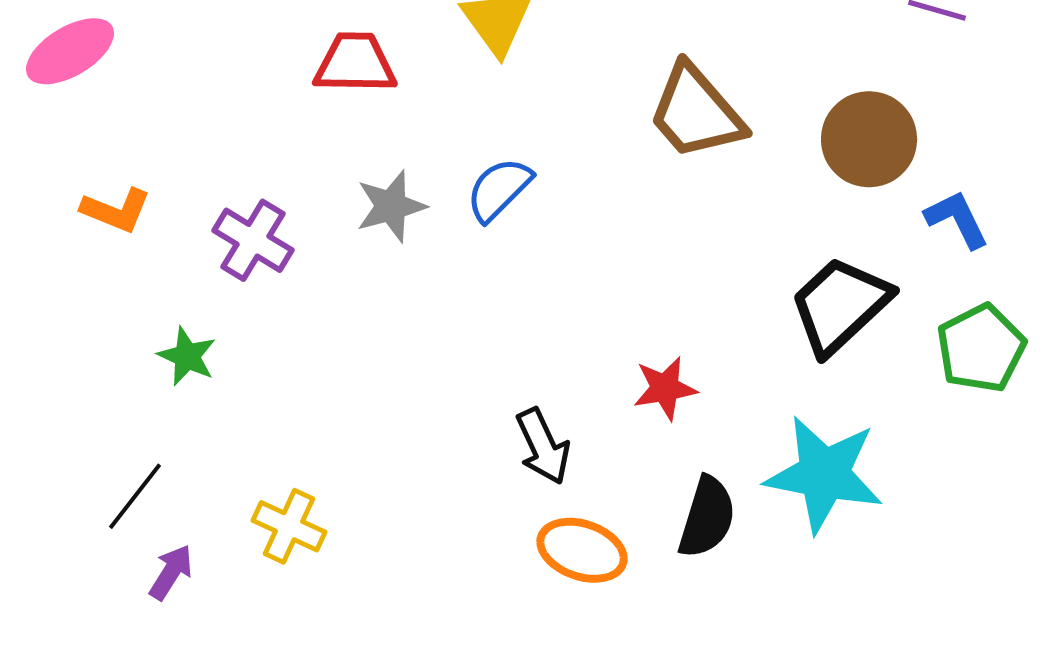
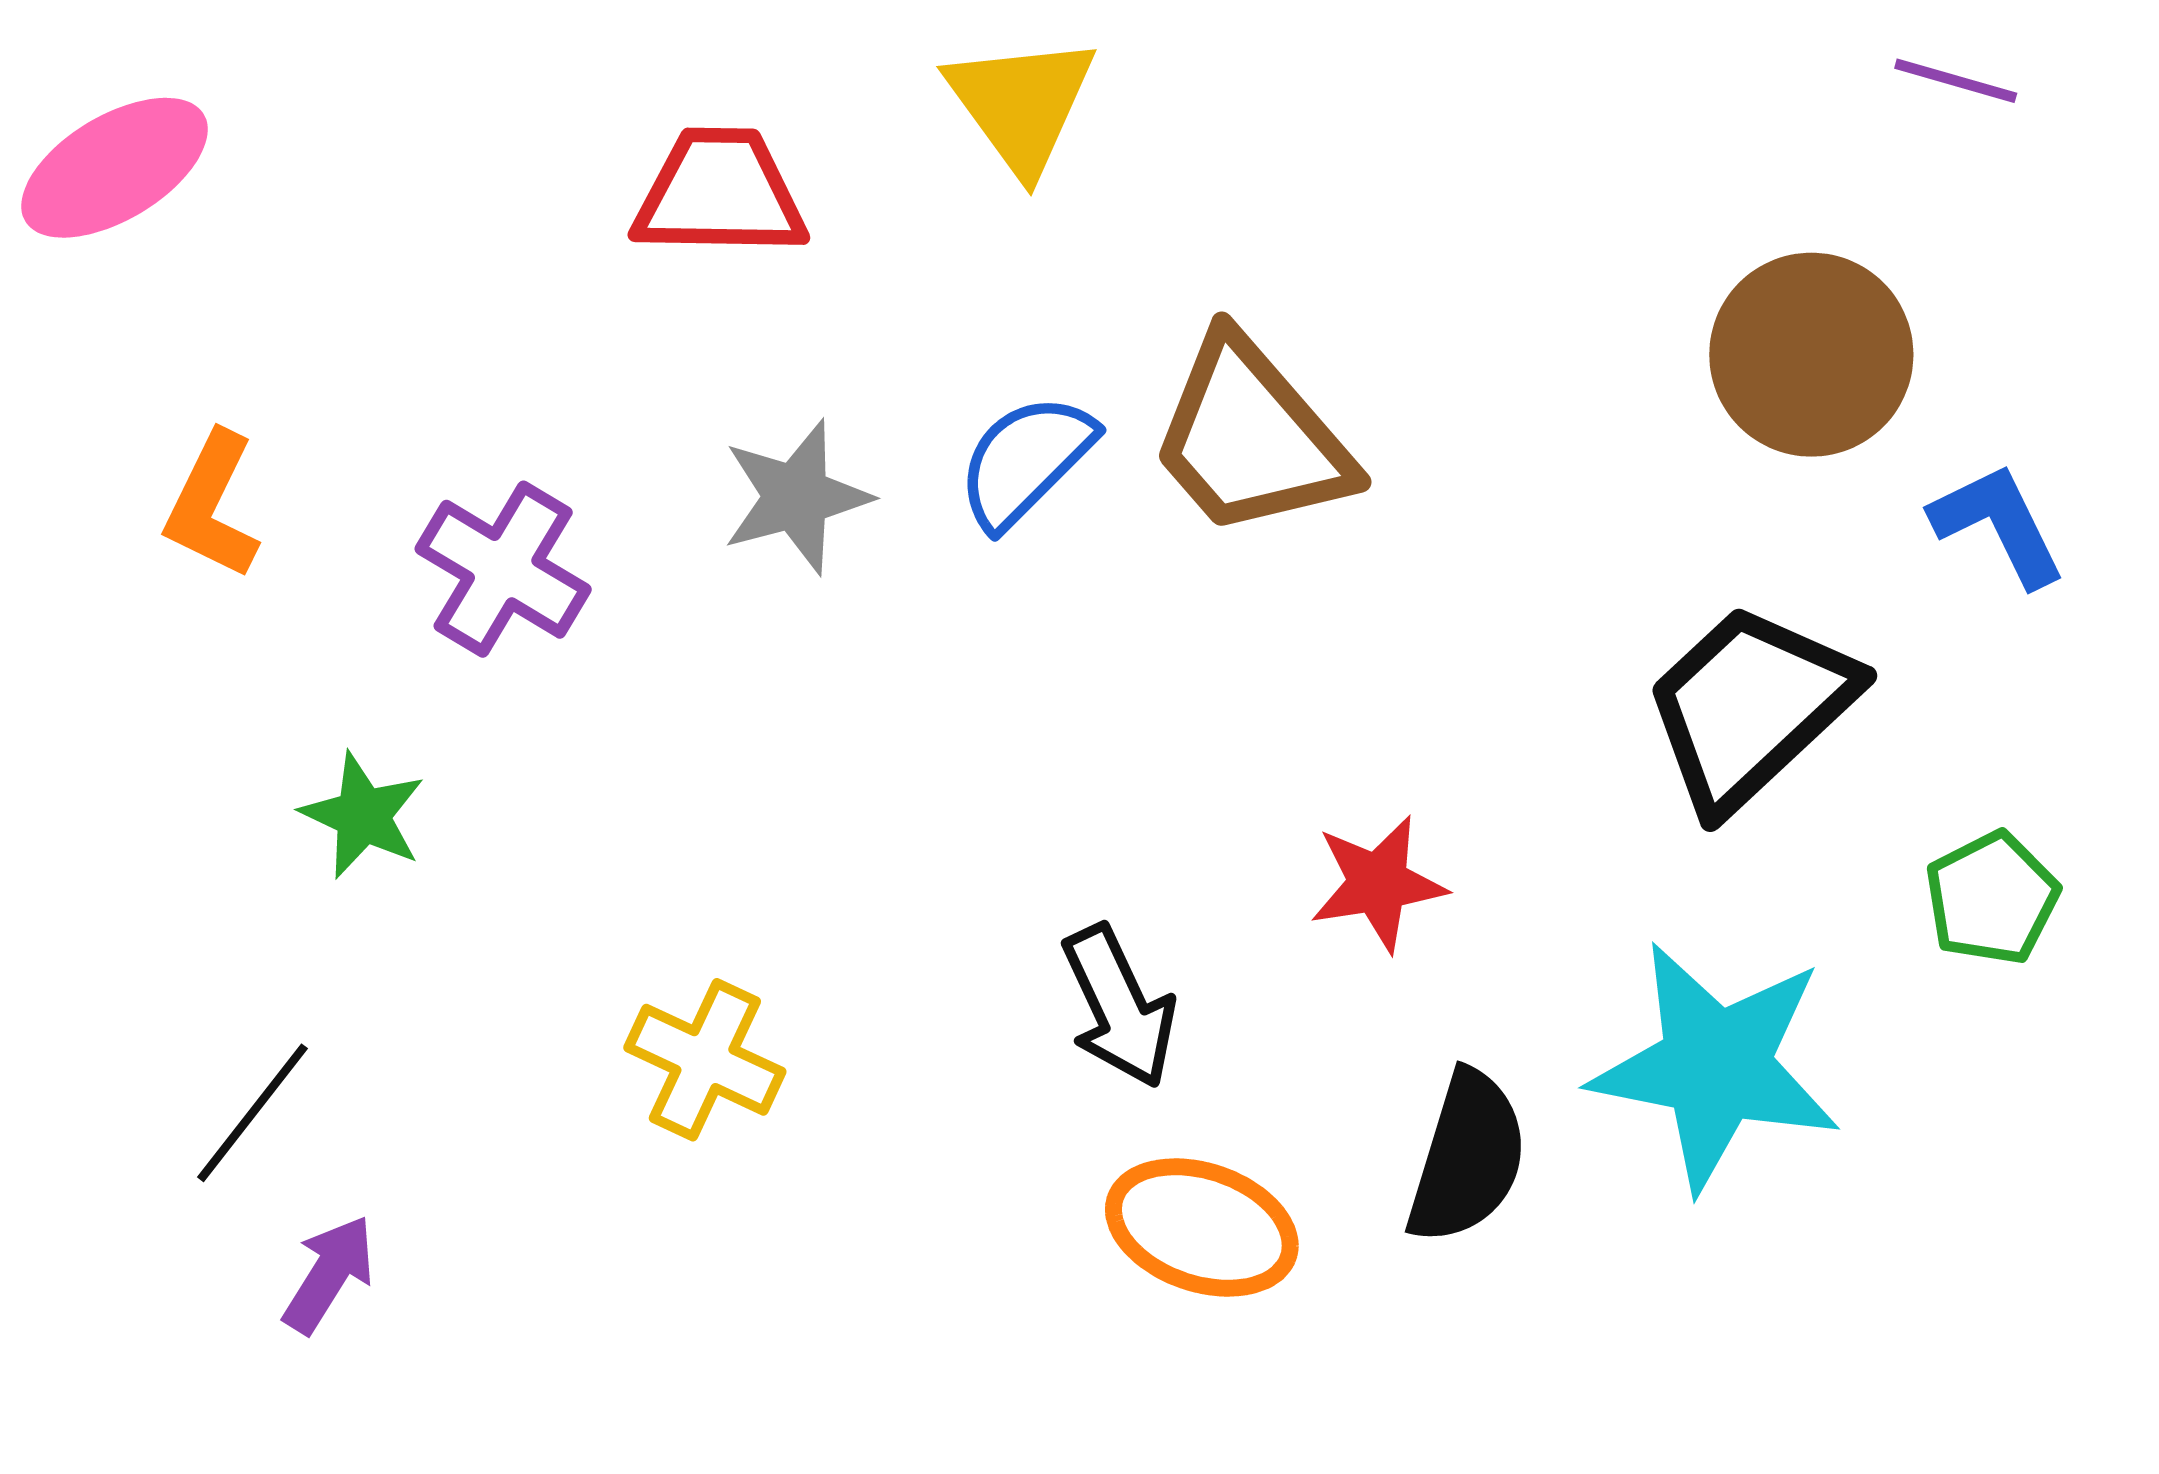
brown trapezoid: (696, 112) -> (1251, 437), moved
orange L-shape: (116, 210) -> (212, 505), turned 94
green pentagon: (981, 348) -> (1992, 898), moved, size x0.7
yellow cross: (289, 526) -> (705, 1060), moved

